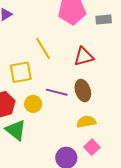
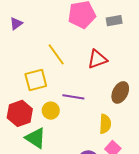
brown ellipse: (83, 91) -> (120, 92), moved, turned 50
yellow semicircle: (86, 122) -> (105, 124), turned 108

